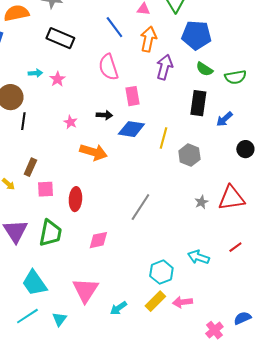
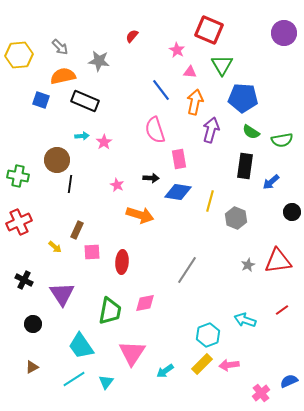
black rectangle: (60, 38) -> (85, 101), moved
green trapezoid: (50, 233) -> (110, 311), moved

